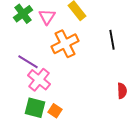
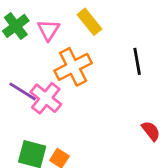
pink cross: (39, 80) -> (46, 98), moved
red semicircle: (122, 91) -> (151, 131), turned -35

